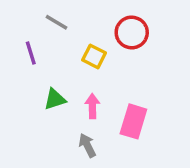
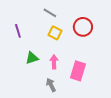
gray line: (56, 22) -> (50, 13), moved
red circle: (132, 32) -> (83, 27), moved

